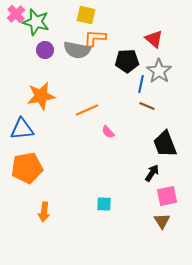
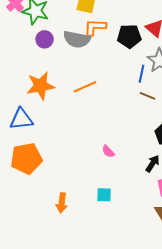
black pentagon: (127, 61) -> (129, 36), moved
orange line: (87, 110) -> (85, 87), moved
pink semicircle: (108, 132) -> (108, 151), moved
orange arrow: (44, 212) -> (62, 203), moved

